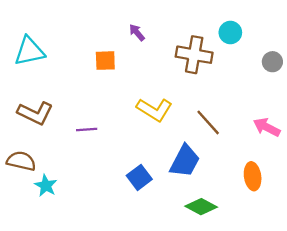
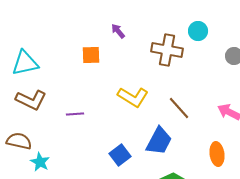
cyan triangle: (29, 51) -> (25, 63), moved

